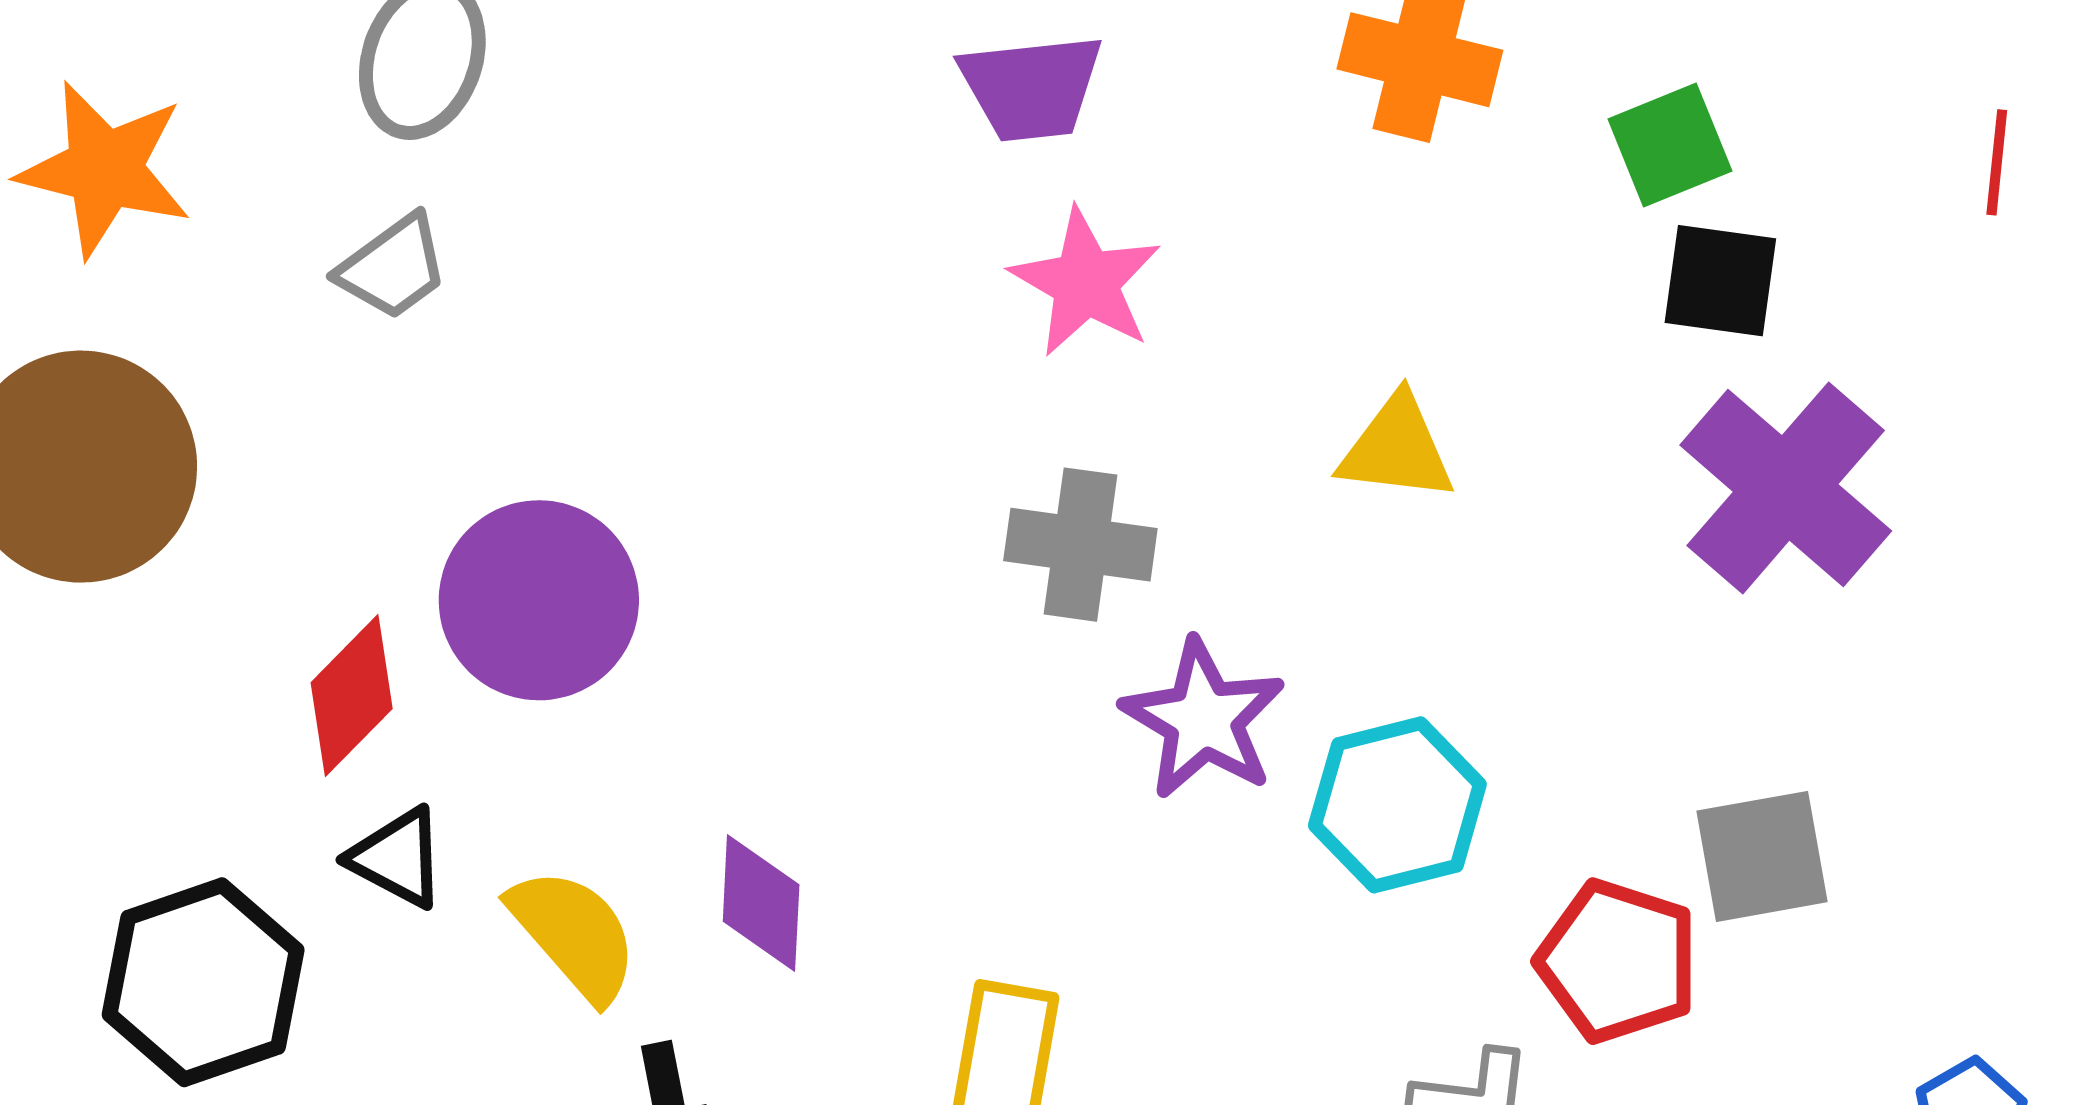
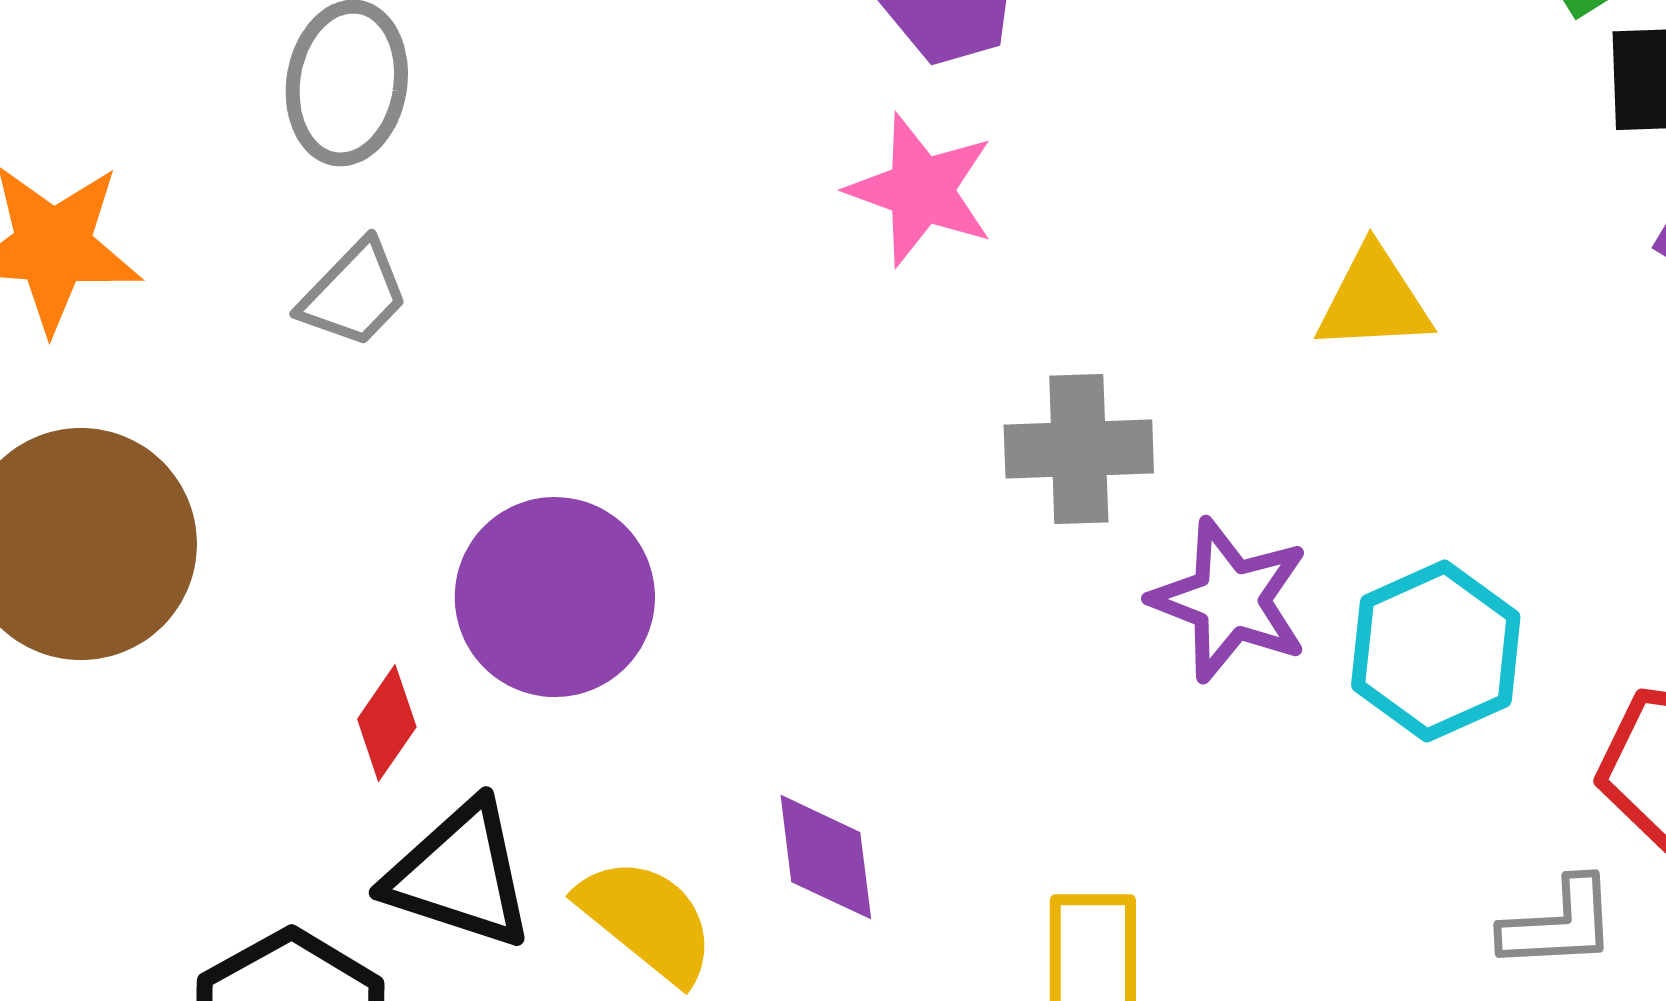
pink star: (1086, 283) -> (921, 190), moved
red diamond: (352, 696) -> (387, 723), size x0.7
black triangle: (397, 858) -> (460, 875), size x1.5

